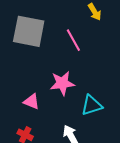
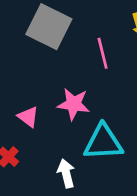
cyan triangle: (92, 105) -> (103, 142), size x1.4

